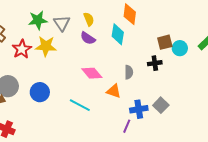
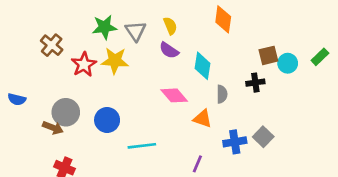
cyan diamond: (118, 34) -> (203, 66), moved
cyan line: (80, 105) -> (142, 146), moved, turned -35
purple line: (127, 126) -> (197, 164), moved

